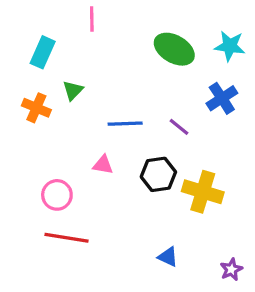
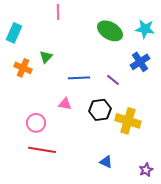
cyan rectangle: (43, 52) -> (14, 33), moved

